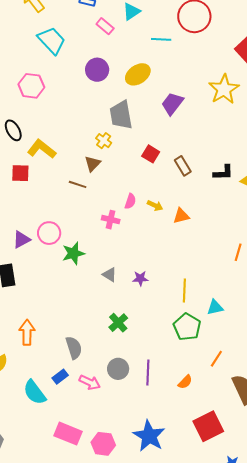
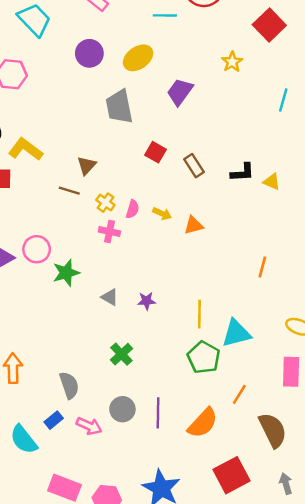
yellow star: (224, 89) -> (232, 62), moved, size x0.6
yellow cross: (104, 141) -> (105, 203), moved
cyan triangle: (215, 307) -> (236, 333), size x1.5
orange semicircle: (185, 382) -> (203, 423), size x1.8

